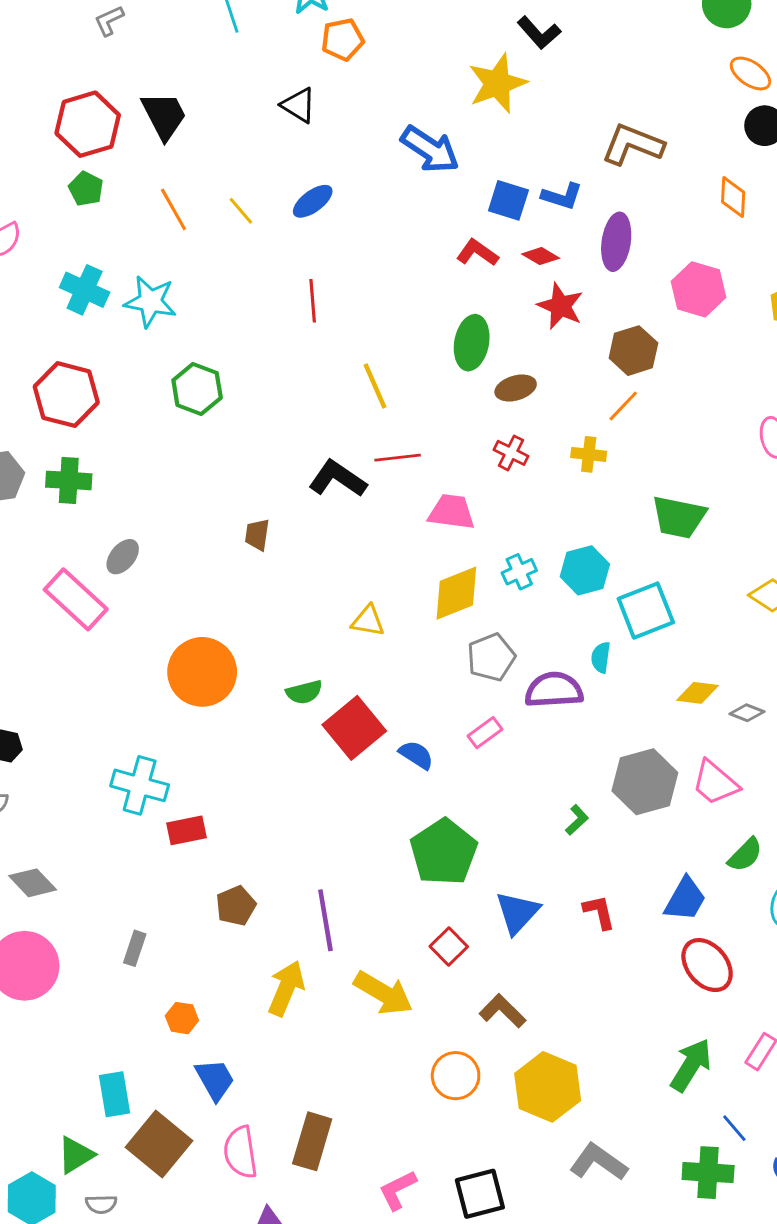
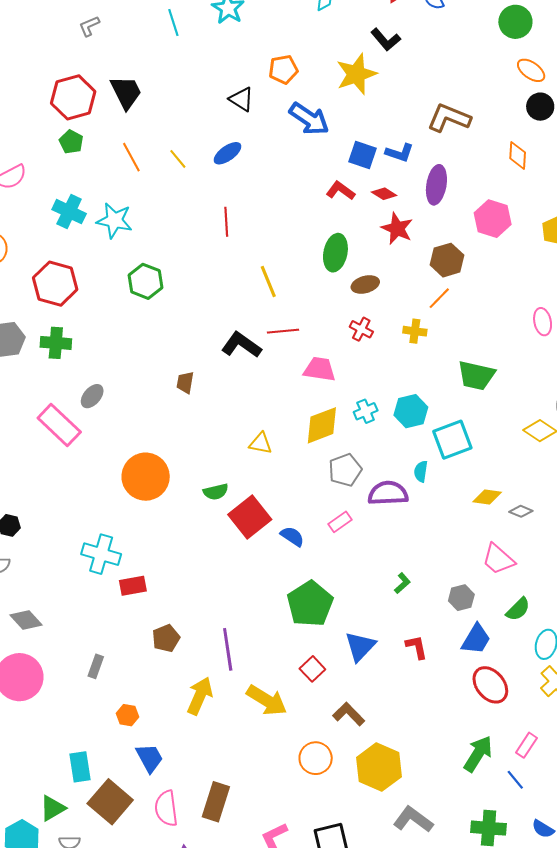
orange pentagon: (343, 39) -> (283, 69), moved
black triangle: (299, 105) -> (241, 99), moved
gray hexagon: (645, 782) -> (461, 598), moved, size x0.6
blue line: (734, 1128) -> (515, 780), moved

